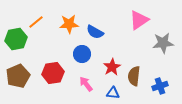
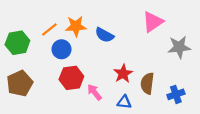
orange line: (36, 22) -> (49, 29), moved
blue circle: (82, 54) -> (61, 49), moved
red hexagon: (53, 73) -> (71, 78), moved

